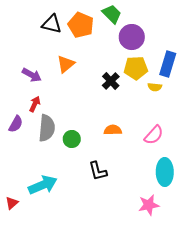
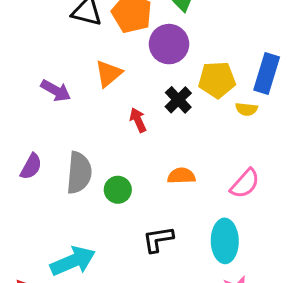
purple circle: (132, 37) -> (169, 44), moved
red arrow: (35, 104) -> (138, 120), moved, turned -49
black L-shape: (98, 171) -> (158, 239), turned 95
cyan ellipse: (165, 172) -> (225, 241), moved

